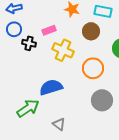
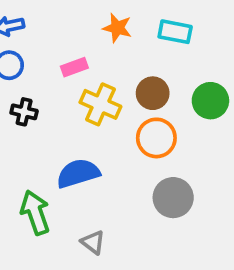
brown circle: (91, 31) -> (153, 93), moved
black cross: (29, 43) -> (24, 112), moved
green arrow: (28, 108) -> (35, 212), turned -75

